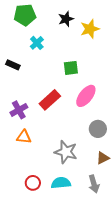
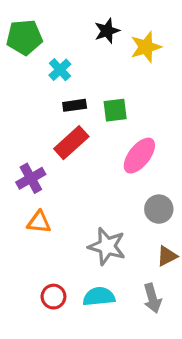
green pentagon: (25, 15) -> (24, 37), moved
black rectangle: (13, 65) -> (75, 105), moved, turned -32
red rectangle: (50, 100) -> (71, 143), moved

